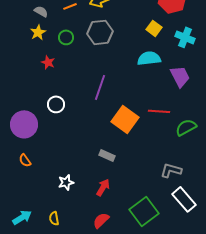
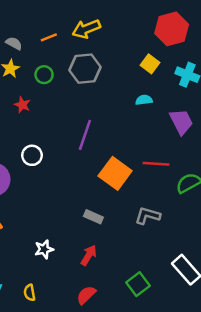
cyan semicircle: (149, 58) -> (144, 100), size x0.6
gray L-shape: (171, 170) -> (148, 216), moved
green square: (144, 211) -> (138, 284), size x0.7

